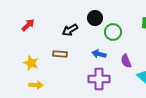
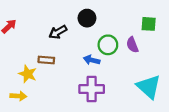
green circle: (113, 32) -> (108, 45), moved
purple semicircle: (126, 61) -> (132, 45), moved
yellow star: (31, 63) -> (28, 74), moved

